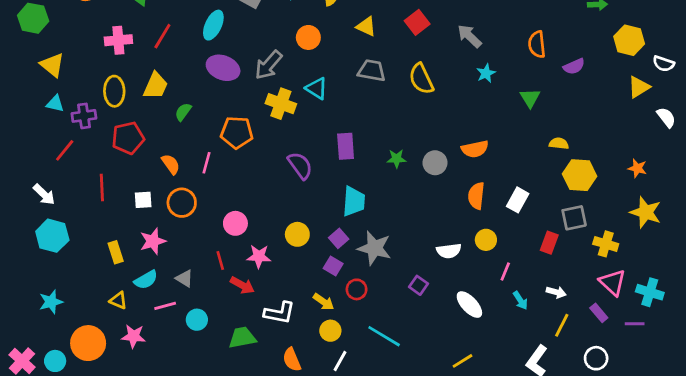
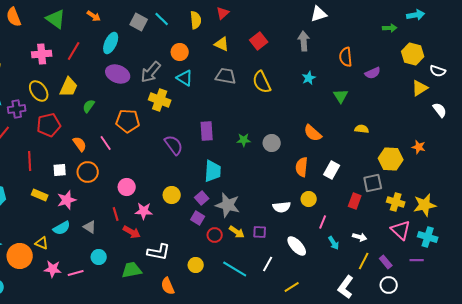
gray arrow: (469, 36) -> (304, 41), moved, turned 42
cyan triangle: (317, 88) -> (185, 78), moved
yellow ellipse: (114, 91) -> (39, 91), turned -35
orange semicircle: (475, 149) -> (313, 133), moved, turned 54
pink line: (206, 163) -> (106, 143), turned -49
yellow hexagon: (580, 175) -> (391, 159), moved
yellow star: (646, 212) -> (425, 205), moved, turned -30
yellow rectangle: (116, 252) -> (40, 195), moved, turned -49
purple square: (418, 285) -> (260, 232), turned -32
yellow arrow: (324, 302) -> (237, 232), moved
pink line: (165, 306) -> (76, 273), moved
purple rectangle: (599, 313) -> (386, 262), moved
orange circle: (88, 343) -> (20, 256), moved
white line: (340, 361) -> (268, 264), moved

